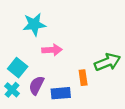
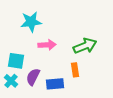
green arrow: (107, 62) -> (85, 46), moved
cyan square: (18, 68) -> (16, 61), turned -30

